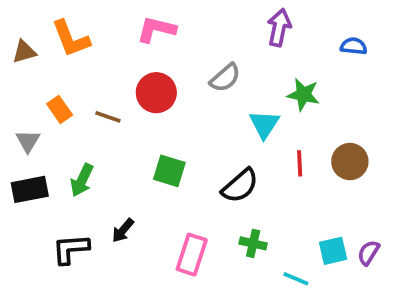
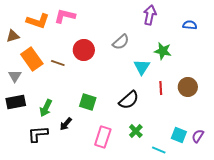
pink L-shape: (156, 29) -> (65, 16), moved
orange L-shape: (71, 39) -> (38, 21), turned -50
brown triangle: (24, 52) -> (13, 36), moved
orange rectangle: (60, 109) -> (32, 59), size x1.6
green square: (169, 171) -> (88, 102), moved
green arrow: (82, 180) -> (46, 108), moved
green cross: (253, 243) -> (136, 131), turned 32
cyan square: (333, 251) -> (179, 135), turned 35

